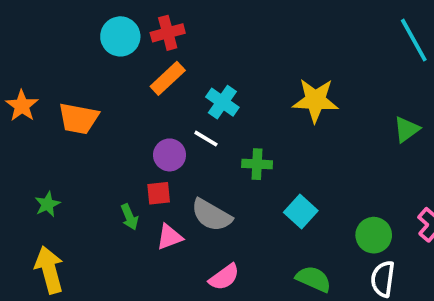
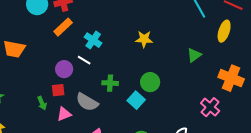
yellow star: (315, 100) -> (144, 39), size x0.7
green cross: (257, 164) -> (110, 83), moved
green circle: (374, 235) -> (150, 82), moved

